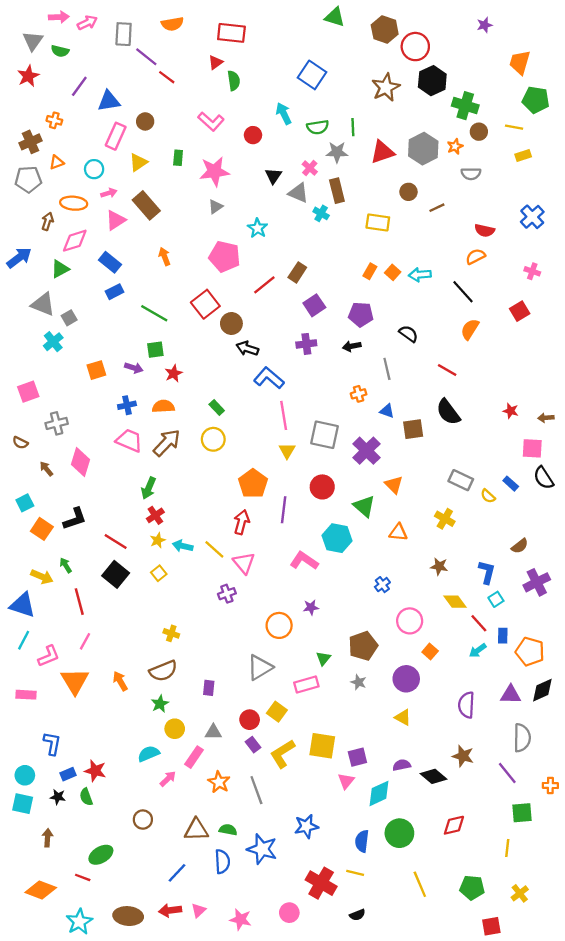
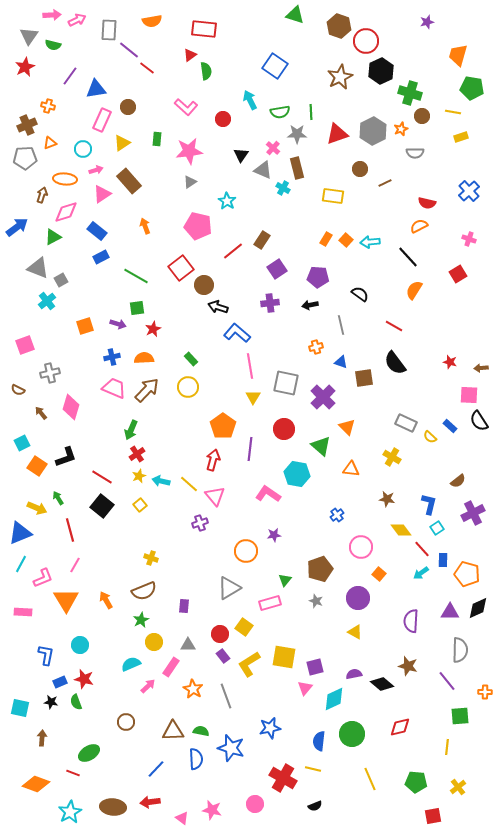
blue triangle: (23, 605) -> (20, 533), turned -40
cyan circle: (25, 775) -> (80, 645), moved
pink triangle: (199, 910) -> (182, 818), moved, turned -40

